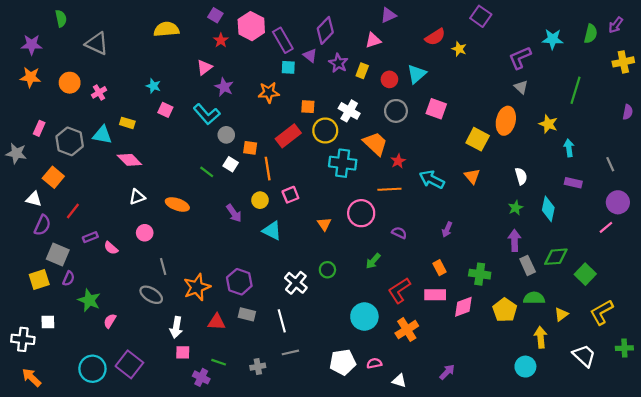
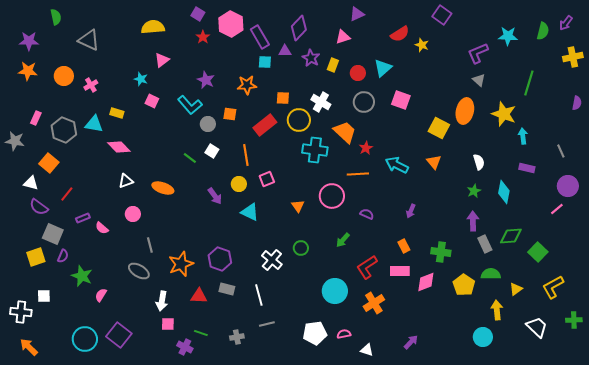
purple triangle: (310, 55) -> (285, 51), turned -40
pink triangle: (205, 67) -> (162, 60), moved
yellow star: (548, 124) -> (504, 114), size x1.4
orange square: (250, 148) -> (230, 114), moved
purple semicircle: (42, 225) -> (39, 207), turned 102

